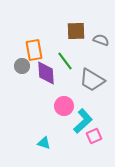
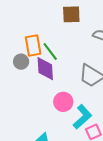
brown square: (76, 31) -> (71, 14), moved
green line: (65, 61) -> (50, 52), moved

